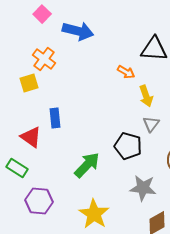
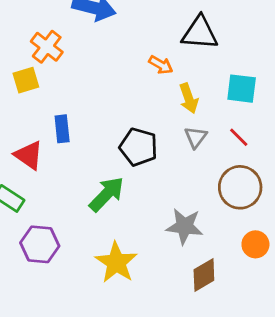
black pentagon: (128, 146) -> (139, 147), moved

